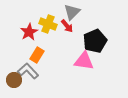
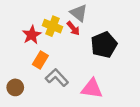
gray triangle: (72, 12) -> (79, 13), turned -36
pink triangle: (84, 61) -> (92, 89), moved
gray L-shape: (28, 71) -> (57, 78), moved

